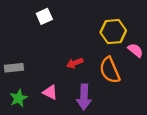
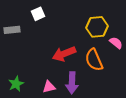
red arrow: (75, 63) -> (64, 54), size x1.6
gray rectangle: (14, 68) -> (12, 30), moved
pink triangle: (50, 92) -> (49, 87), moved, turned -40

